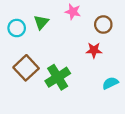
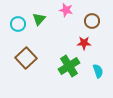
green cross: (58, 77) -> (69, 66), moved
cyan semicircle: (110, 83) -> (98, 71), turned 96

